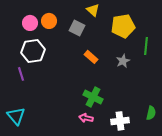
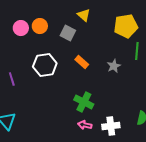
yellow pentagon: (123, 26) -> (126, 26), moved
white hexagon: (33, 51) -> (45, 65), moved
pink arrow: (86, 118) -> (85, 125), moved

